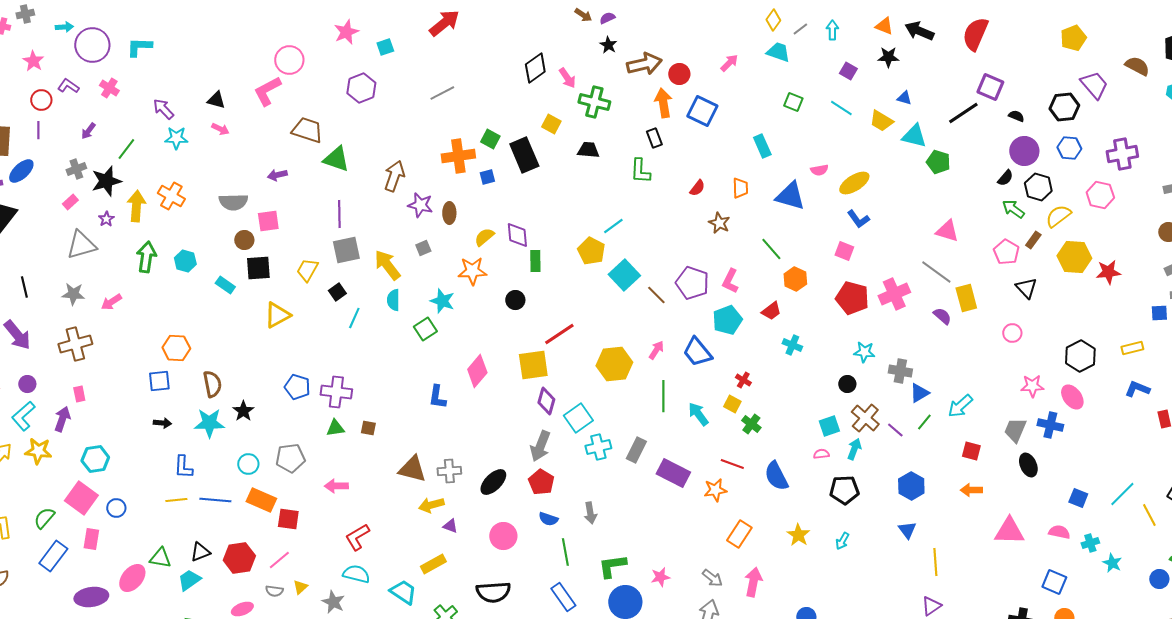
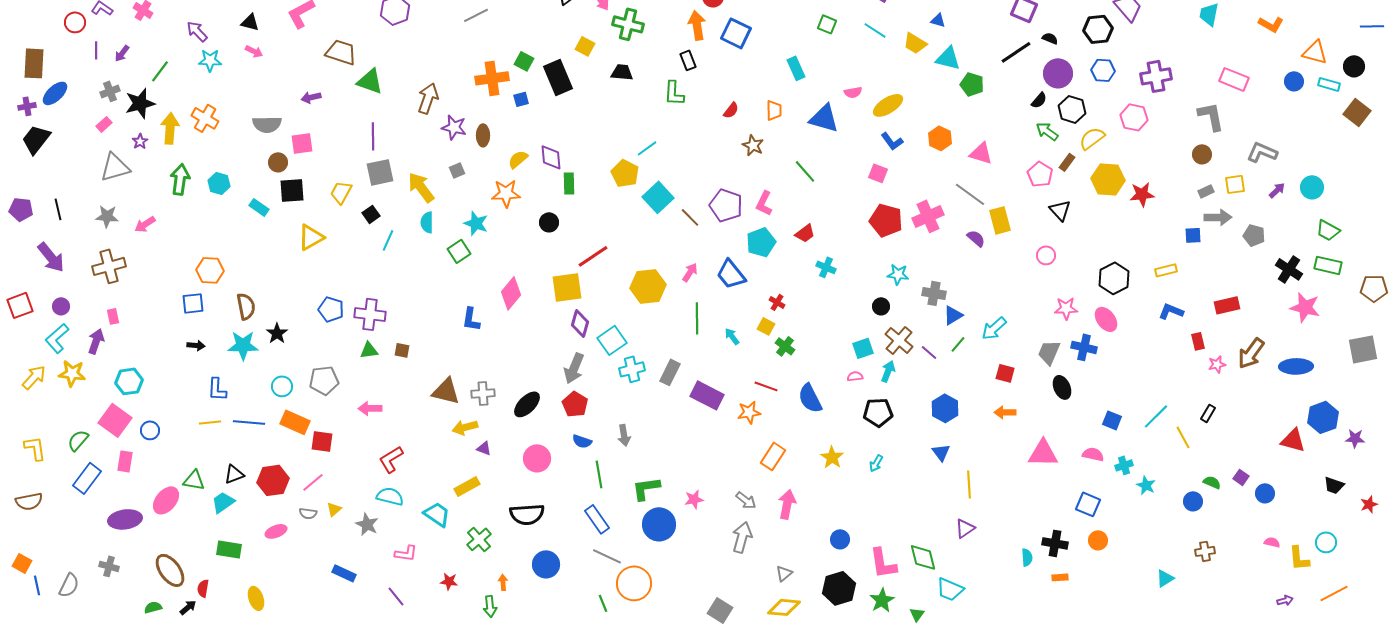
black line: (963, 113) -> (1016, 52), moved
purple line: (38, 130) -> (96, 50), moved
orange hexagon: (795, 279) -> (940, 138), moved
cyan arrow: (698, 414) -> (732, 336), size x0.7

